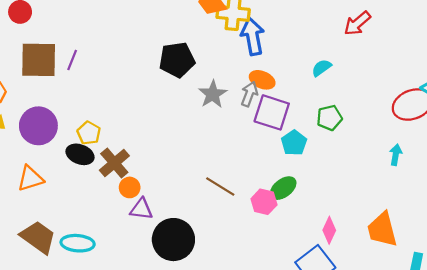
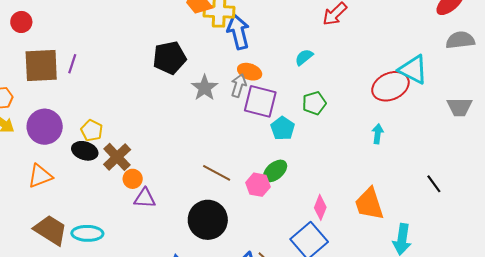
black circle: (173, 240) -> (208, 220), moved

